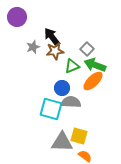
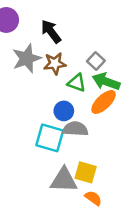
black arrow: (52, 37) -> (51, 32), moved
gray star: (33, 47) -> (27, 58), size x1.6
green triangle: (72, 66) -> (77, 83), turned 42

